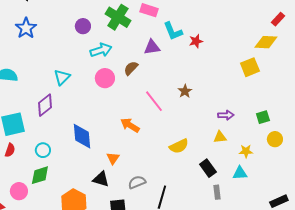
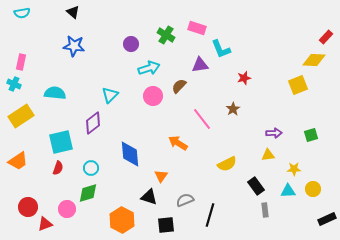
green cross: (118, 17) -> (166, 35), size x0.7
blue star: (26, 28) -> (74, 46), turned -30
red star: (196, 41) -> (244, 78), moved
yellow circle: (275, 139) -> (313, 189), moved

